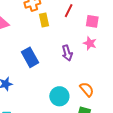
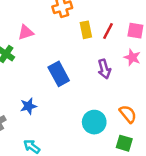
red line: (69, 11) -> (108, 31), moved
yellow rectangle: (44, 20) -> (86, 30), moved

